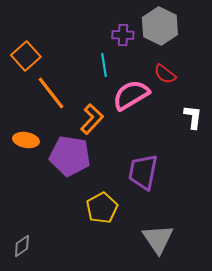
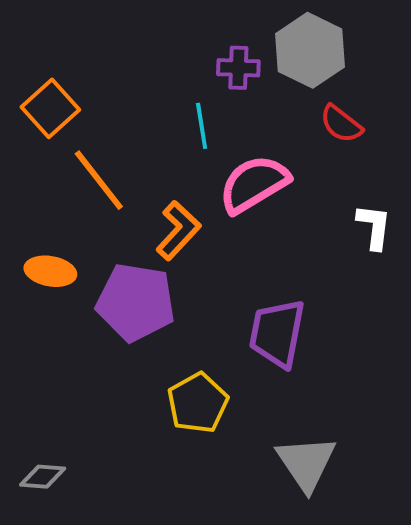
red semicircle: (165, 74) -> (341, 124), moved
gray diamond: (22, 246) -> (43, 477), turned 40

